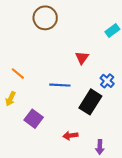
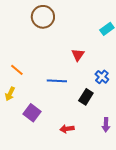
black rectangle: (90, 102) -> (86, 97), size x0.7
purple arrow: (100, 147) -> (106, 125), moved

